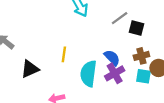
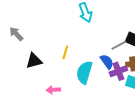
gray line: (120, 18) -> (119, 45), moved
purple cross: (115, 73) -> (118, 71), moved

